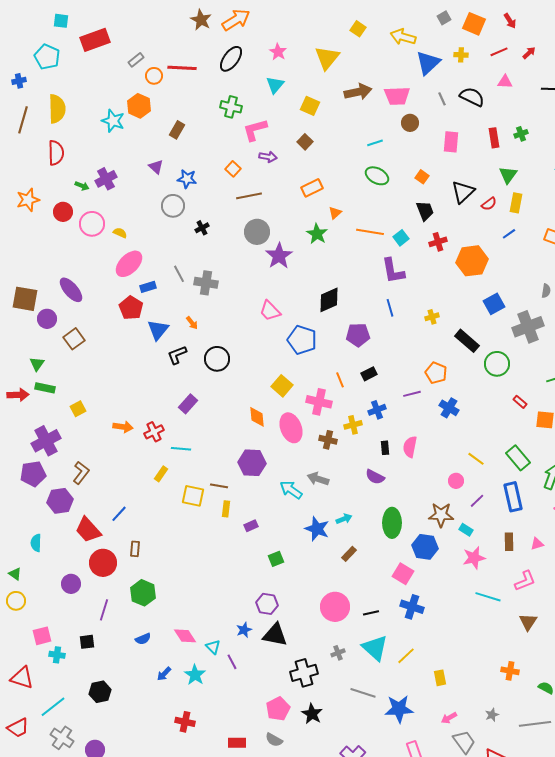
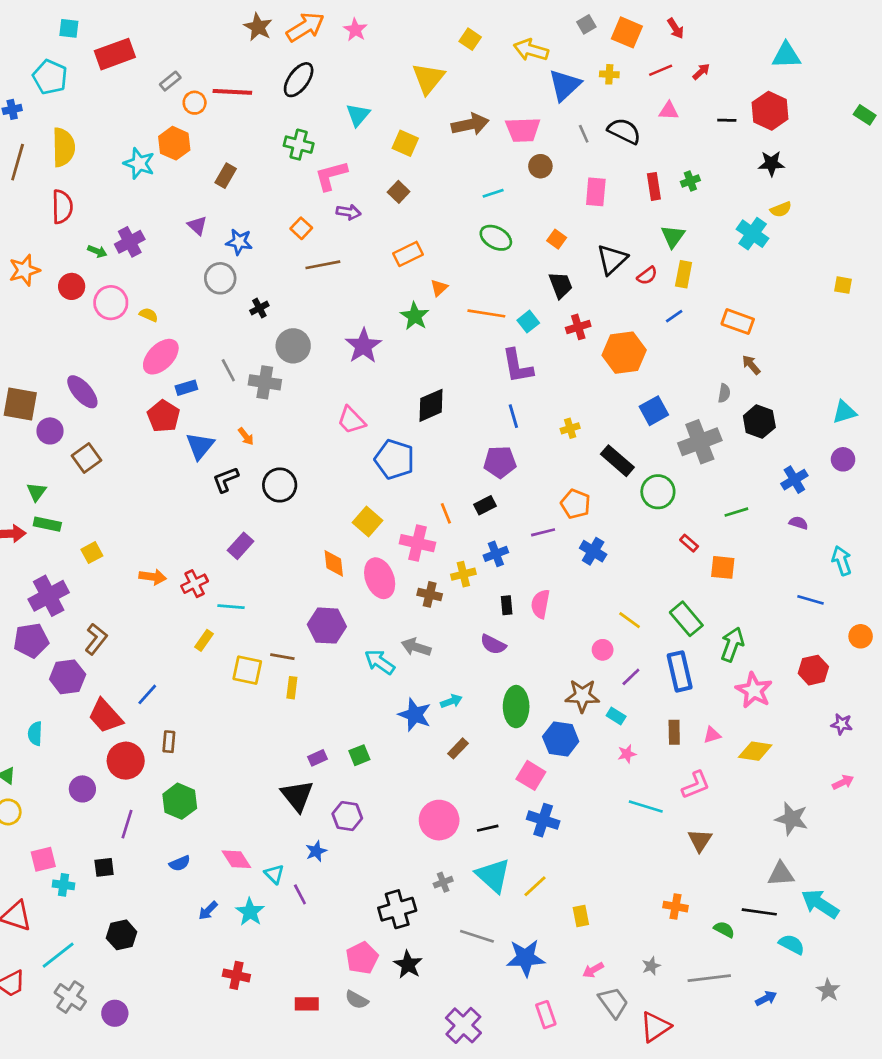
pink star: (278, 52) -> (355, 30), moved
gray circle: (257, 232) -> (293, 346), moved
purple pentagon: (358, 335) -> (500, 462), moved
purple rectangle: (251, 526) -> (317, 758), moved
pink star: (474, 558) -> (627, 754), size x0.6
black triangle: (275, 635) -> (297, 796), moved, turned 40

